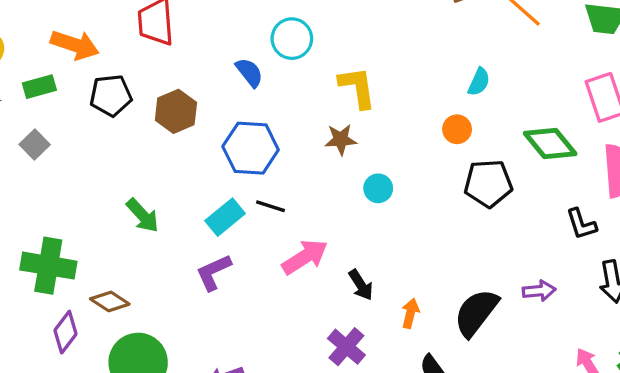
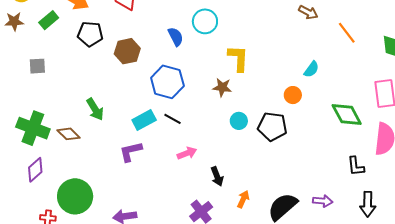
green rectangle: (39, 87) -> (49, 20), turned -36
gray square: (35, 144) -> (37, 66), moved, turned 30
black pentagon: (488, 183) -> (272, 127), moved
pink arrow: (305, 257) -> (187, 153), size x0.7
brown diamond: (110, 301) -> (68, 134), moved

